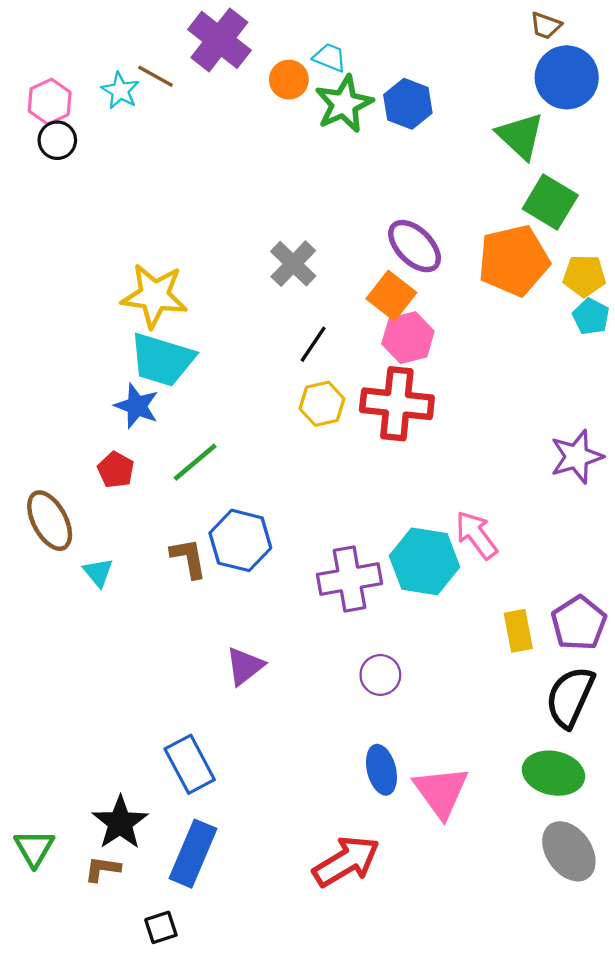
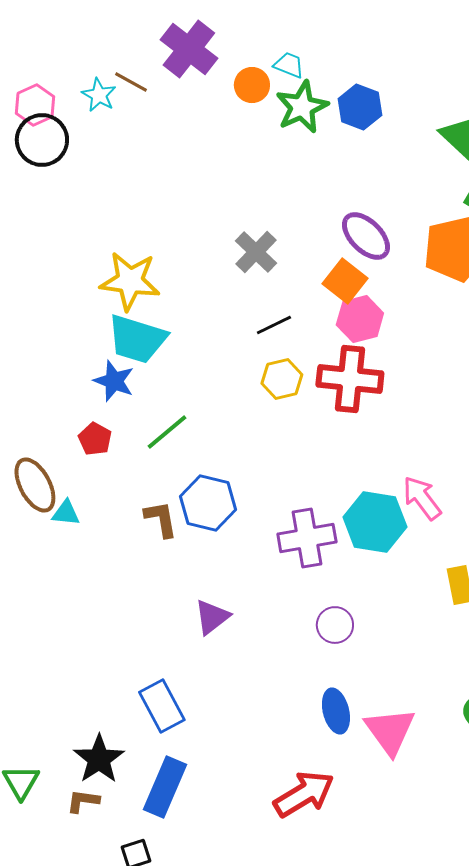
black circle: (57, 140) -> (42, 140), size x1.5
black line: (313, 344) -> (274, 325), turned 30
cyan triangle: (98, 572) -> (66, 513), moved, turned -44

